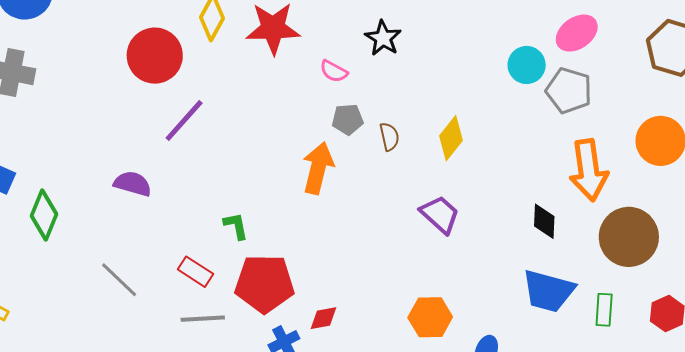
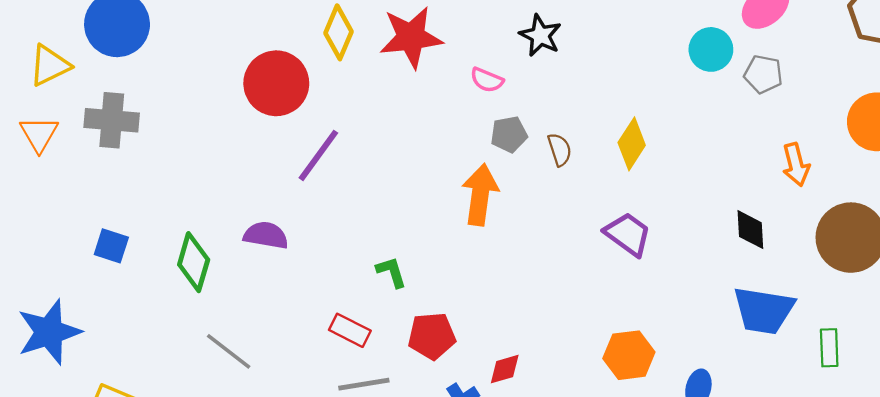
gray pentagon: (569, 91) -> (763, 74), size x0.7
orange arrow: (589, 170) -> (796, 165), size x0.6
green diamond: (44, 215) -> (194, 262), moved
gray line: (119, 280) -> (229, 351), moved
red pentagon: (265, 284) -> (432, 336), size x0.7
green rectangle: (604, 310) -> (829, 348), moved

